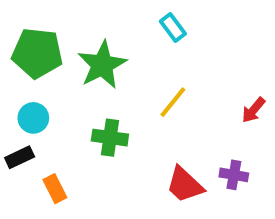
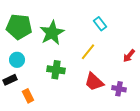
cyan rectangle: (173, 28) -> (100, 24), moved
red trapezoid: (185, 185) -> (94, 82), moved

